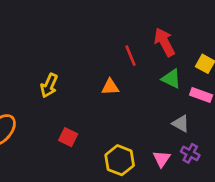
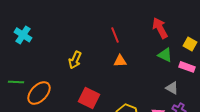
red line: (130, 56) -> (115, 35), moved
red square: (68, 137) -> (89, 98), size x1.5

